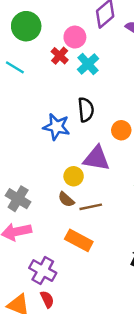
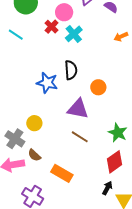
yellow circle: (74, 176) -> (34, 123), moved
brown semicircle: (66, 199) -> (34, 155), moved
brown line: (91, 207) -> (80, 137), moved, turned 42

